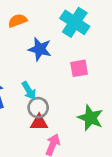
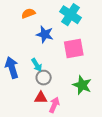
pink square: (79, 68) -> (74, 49), size x1.5
red triangle: (39, 122) -> (41, 98), moved

